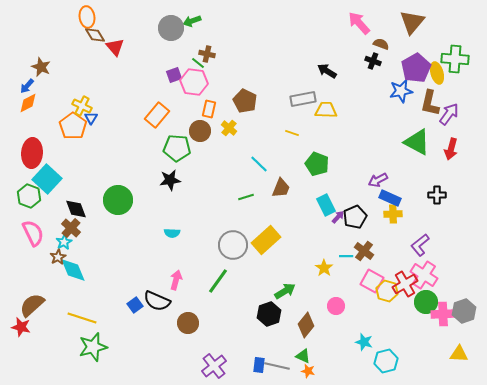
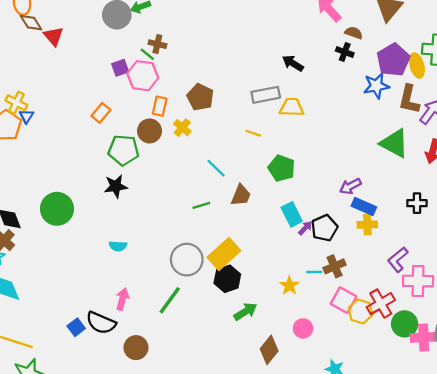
orange rectangle: (157, 115) -> (101, 113), size x0.7
brown cross: (364, 251) -> (335, 266), turned 30
pink cross: (424, 275) -> (418, 281), moved, turned -32
black hexagon: (269, 314) -> (227, 279), moved

